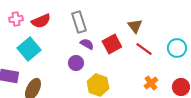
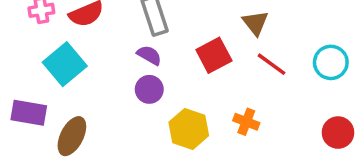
purple semicircle: (87, 44) -> (149, 55), moved
orange cross: (151, 83) -> (246, 122), moved, turned -32

